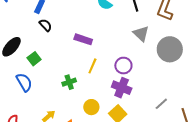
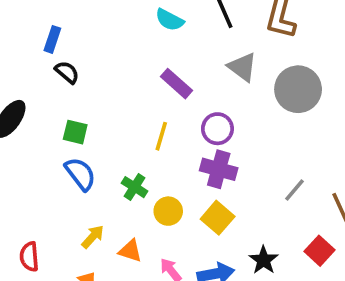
purple rectangle: (83, 39) -> (177, 84), moved, turned 30
green square: (34, 59) -> (75, 132), moved, turned -32
blue semicircle: (24, 82) -> (80, 174), moved
green cross: (69, 82) -> (135, 187), moved, turned -32

